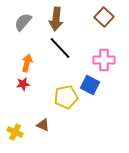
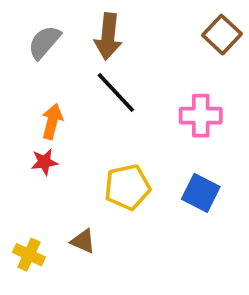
brown square: (104, 17) -> (222, 35), moved
blue square: (90, 85) -> (201, 193), moved

